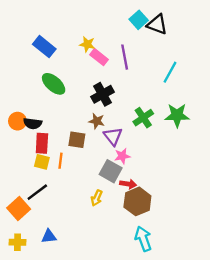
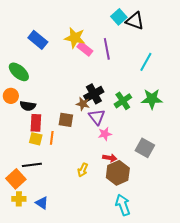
yellow star: (87, 44) -> (75, 38), size x1.5
green ellipse: (54, 84) -> (19, 72), moved
black cross: (102, 94) -> (94, 94), moved
orange circle: (17, 121) -> (11, 96), moved
gray square: (111, 171) -> (145, 148), moved
black line: (37, 192) -> (32, 165), turned 30
blue triangle: (49, 236) -> (42, 203), turned 40
yellow cross: (17, 242) -> (19, 199), moved

